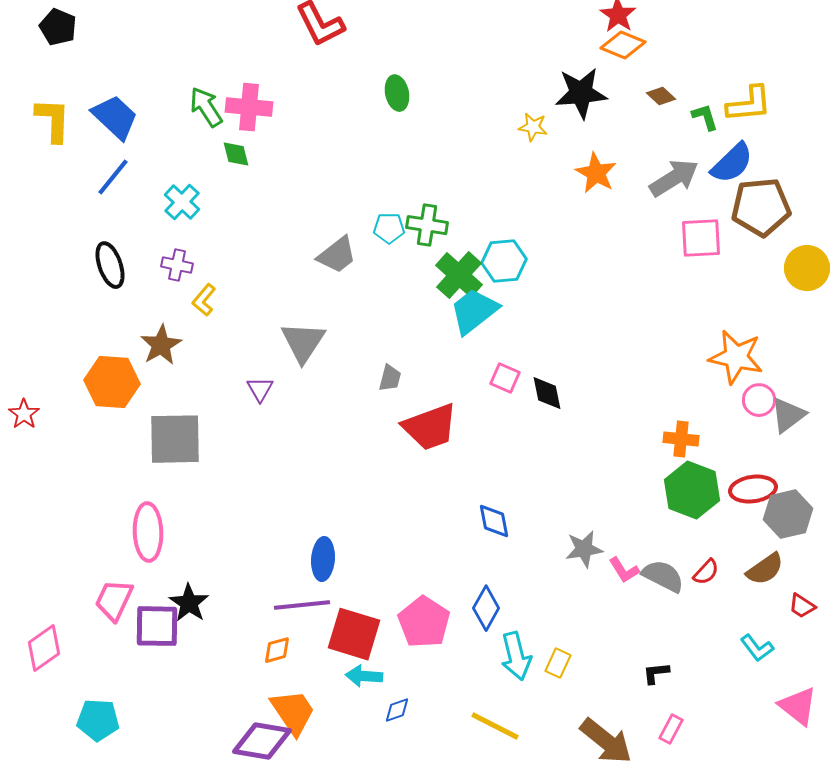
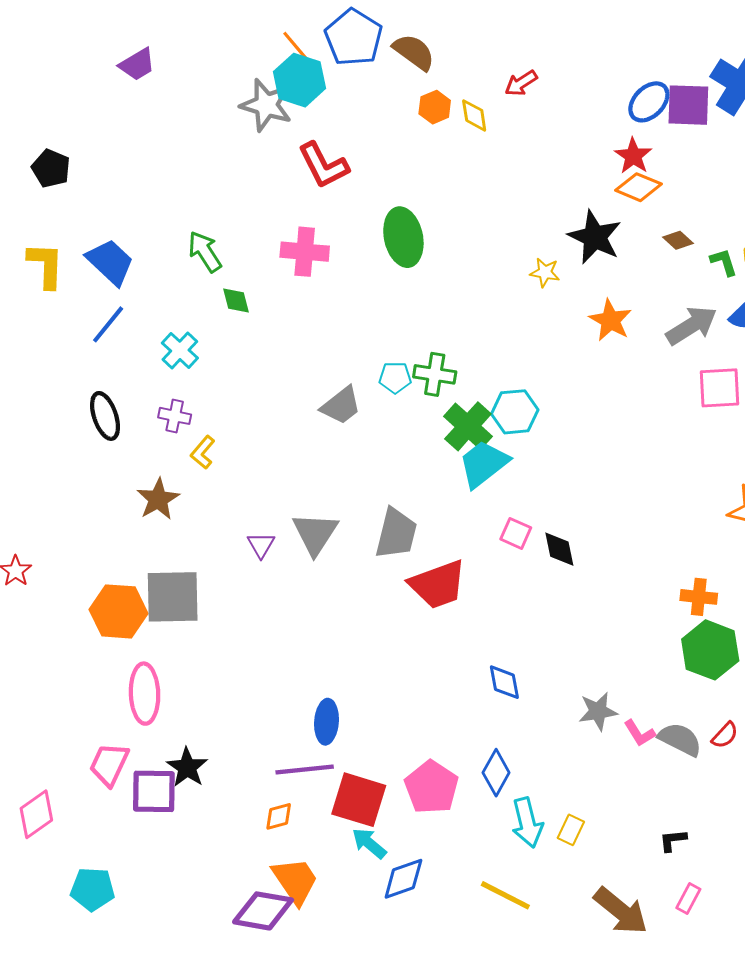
green ellipse: (397, 93) -> (403, 237), size x1.6
black star: (581, 93) -> (595, 237), turned 30
pink cross: (249, 107) -> (305, 252), moved
gray triangle: (303, 342) -> (315, 533), moved
gray trapezoid: (390, 378) -> (396, 533), size x1.8
orange hexagon: (112, 382) -> (119, 611), moved
cyan arrow: (364, 676) -> (369, 843), turned 36
blue diamond: (397, 710) -> (403, 879), size x1.6

